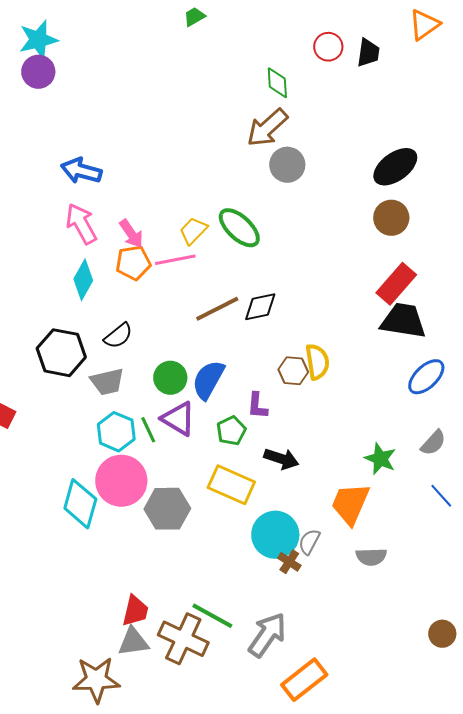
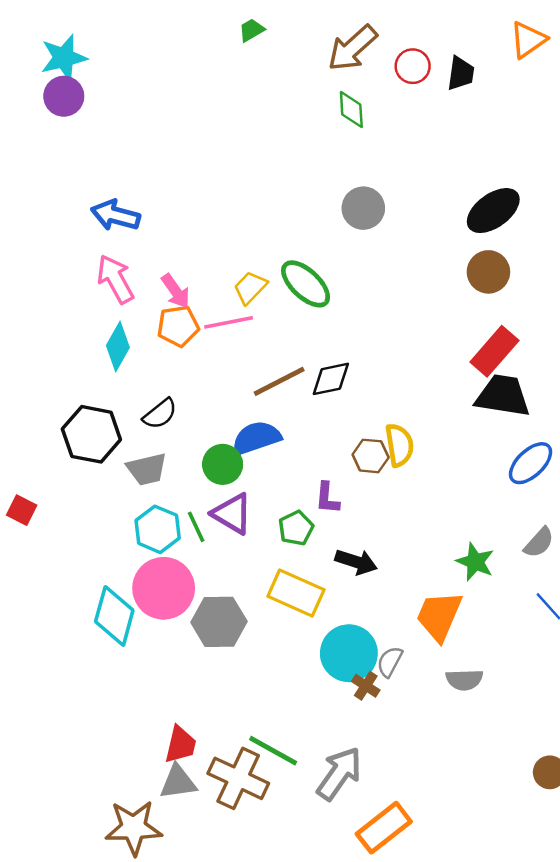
brown arrow: (267, 128) -> (352, 48), moved
blue semicircle: (208, 380) -> (256, 438), moved, turned 42

